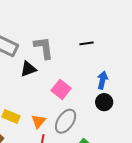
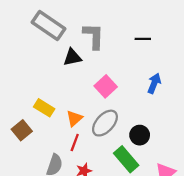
black circle: (104, 102) -> (140, 135), moved

